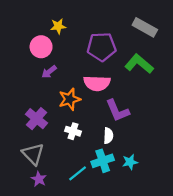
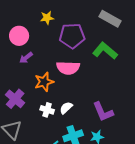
yellow star: (58, 26) -> (47, 18), moved
purple L-shape: (117, 111) -> (103, 112), moved
white semicircle: (108, 136) -> (66, 108), moved, turned -136

